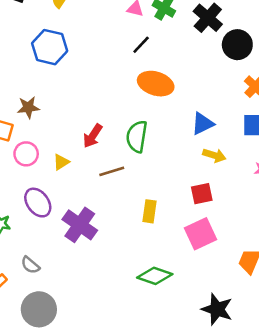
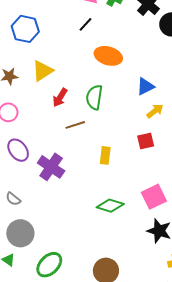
black line: (141, 45) -> (85, 24), moved
yellow arrow: (214, 155) -> (155, 111), turned -54
yellow triangle: (61, 162) -> (43, 71), moved, size x1.6
pink square: (201, 234) -> (154, 197), moved

